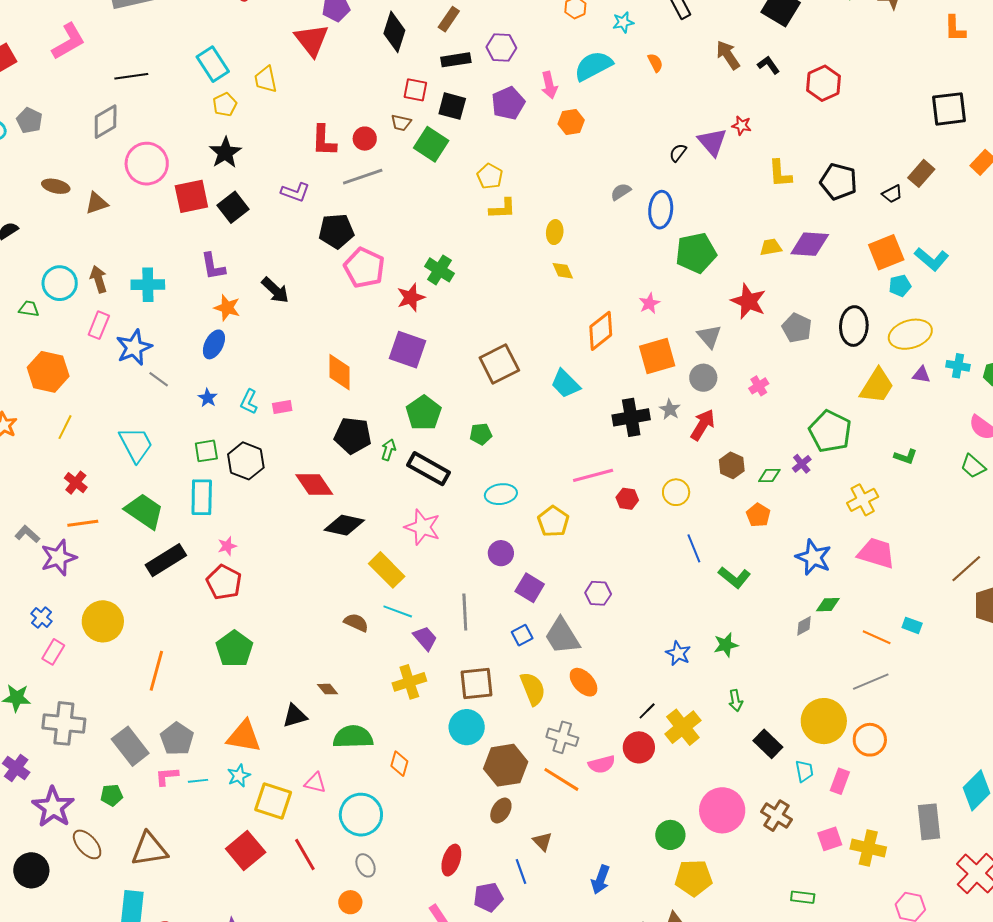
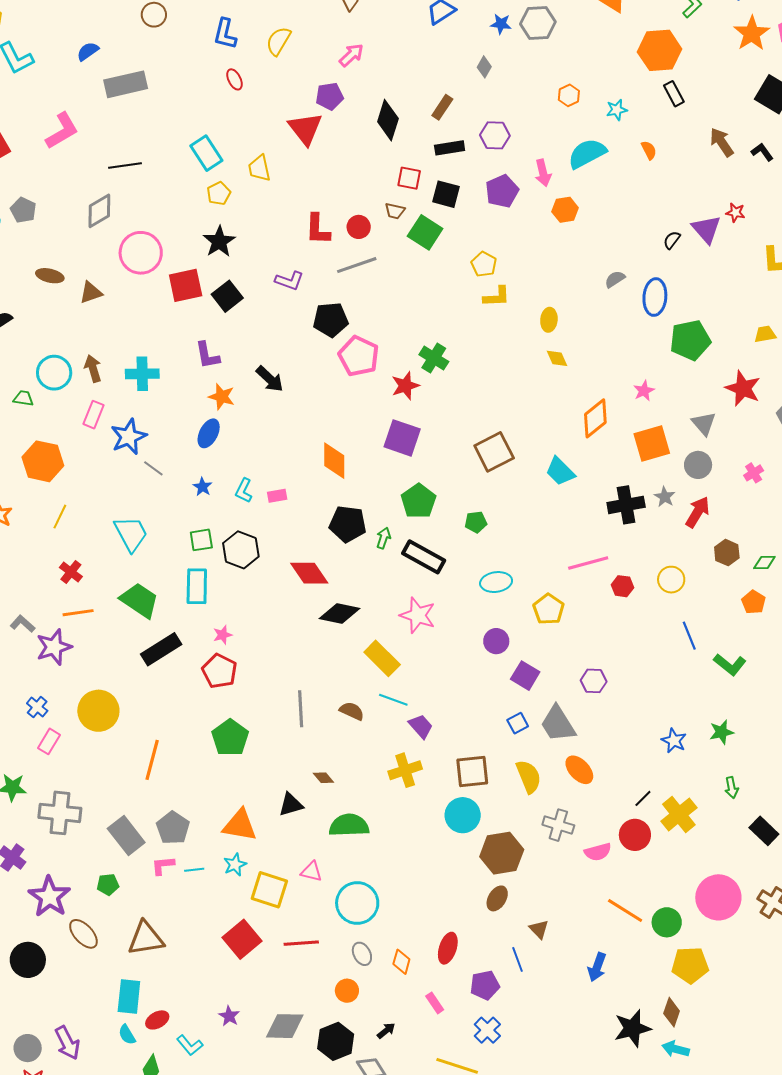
gray line: (465, 612) -> (301, 709), moved
orange diamond: (399, 764) -> (401, 962), moved
orange line: (561, 779) -> (625, 911), moved
red line: (305, 854) -> (301, 943), turned -64

